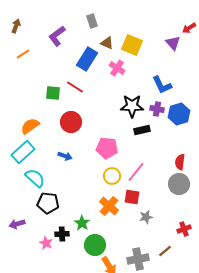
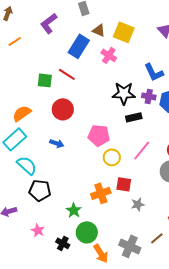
pink line: (136, 172) -> (142, 150), moved
yellow circle: (112, 176) -> (112, 157), moved
orange cross: (109, 206) -> (101, 193), turned 30
black cross: (62, 234) -> (63, 243), moved, turned 32
gray cross: (138, 259) -> (130, 246), turned 35

